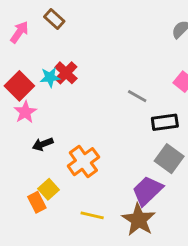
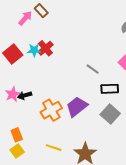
pink arrow: (19, 32) -> (25, 18), moved
pink star: (25, 112) -> (13, 94), moved
yellow square: (49, 189) -> (17, 151), moved
purple trapezoid: (147, 191) -> (77, 107), moved

